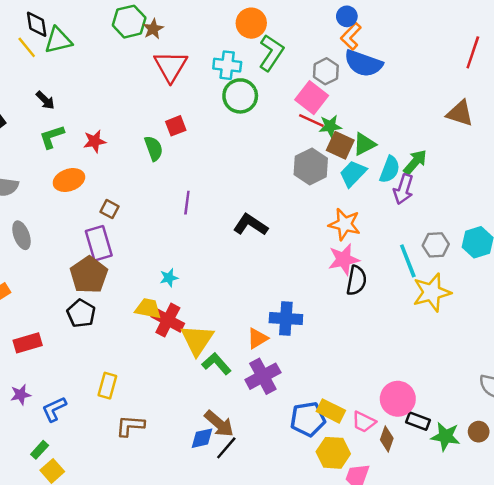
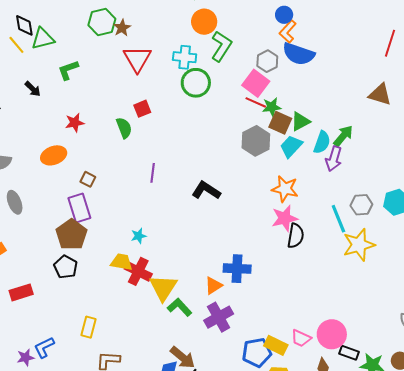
green L-shape: (52, 137) -> (68, 70), moved
purple star: (21, 395) -> (26, 358), moved
pink trapezoid: (364, 422) -> (301, 338), moved

